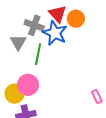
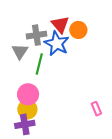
gray cross: (34, 25) -> (36, 35), turned -30
yellow circle: (15, 94) -> (27, 109), moved

